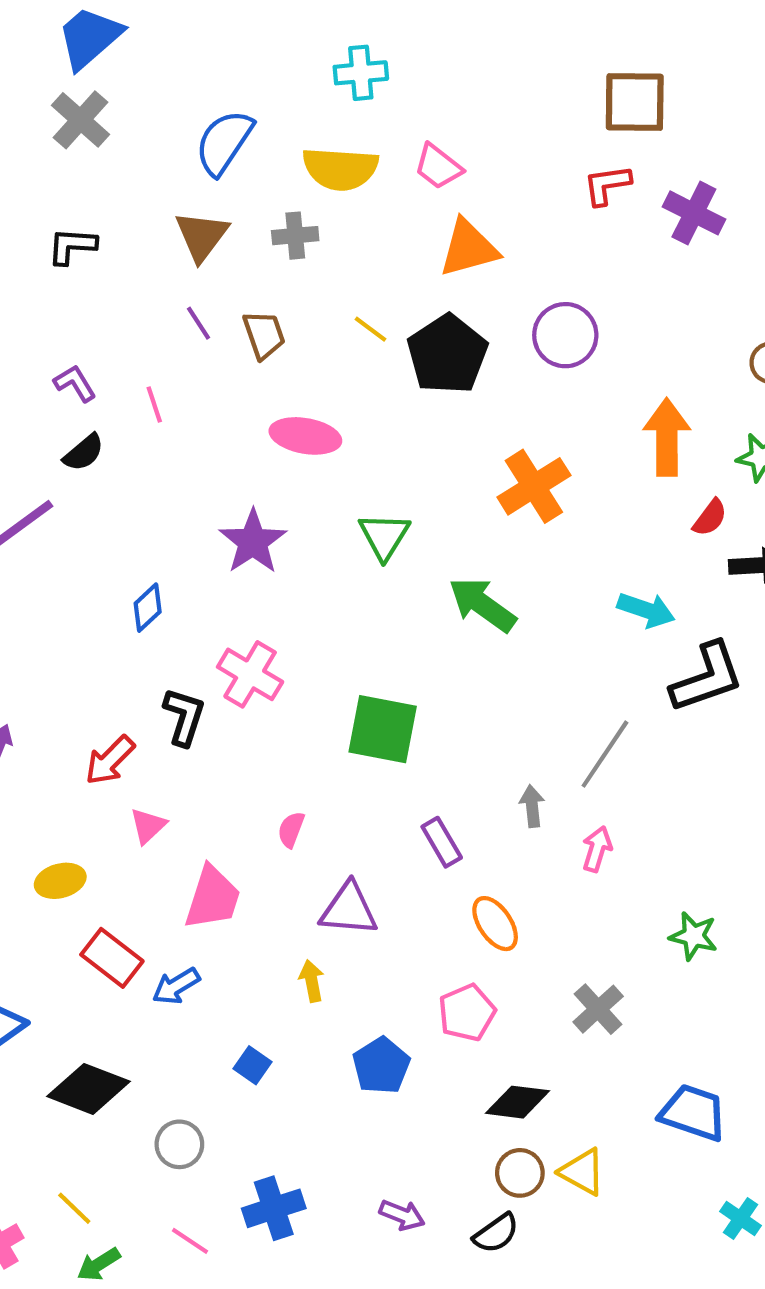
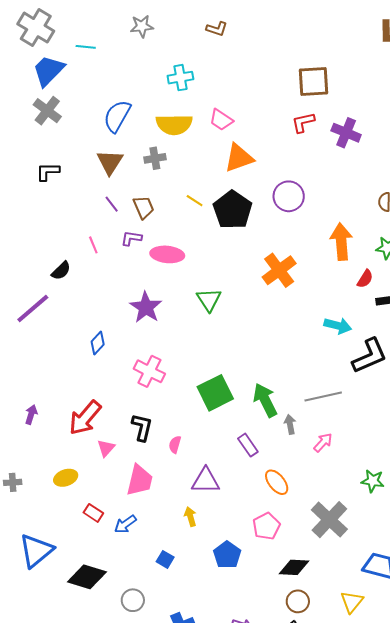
purple L-shape: (75, 383) -> (131, 238), moved, turned -45
green arrow: (482, 605) -> (265, 400), moved, turned 32
black L-shape: (184, 717) -> (142, 427), moved
green square: (383, 729) -> (215, 393), turned -33
gray line: (605, 754) -> (323, 397), turned 48
red arrow: (110, 760) -> (85, 418), size x1.4
pink arrow: (597, 849) -> (323, 443), turned 30
red rectangle: (112, 958) -> (93, 513), size x0.7
gray cross: (598, 1009) -> (329, 520), size x1.5
yellow triangle: (582, 1172) -> (352, 602), moved, turned 45

